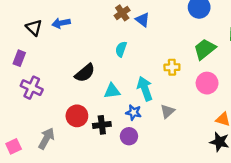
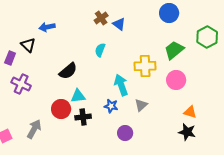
black triangle: (34, 28) -> (28, 45), moved
yellow cross: (172, 67) -> (145, 66), size x1.5
cyan triangle: (112, 91) -> (78, 96), moved
purple circle: (129, 136) -> (125, 133), moved

